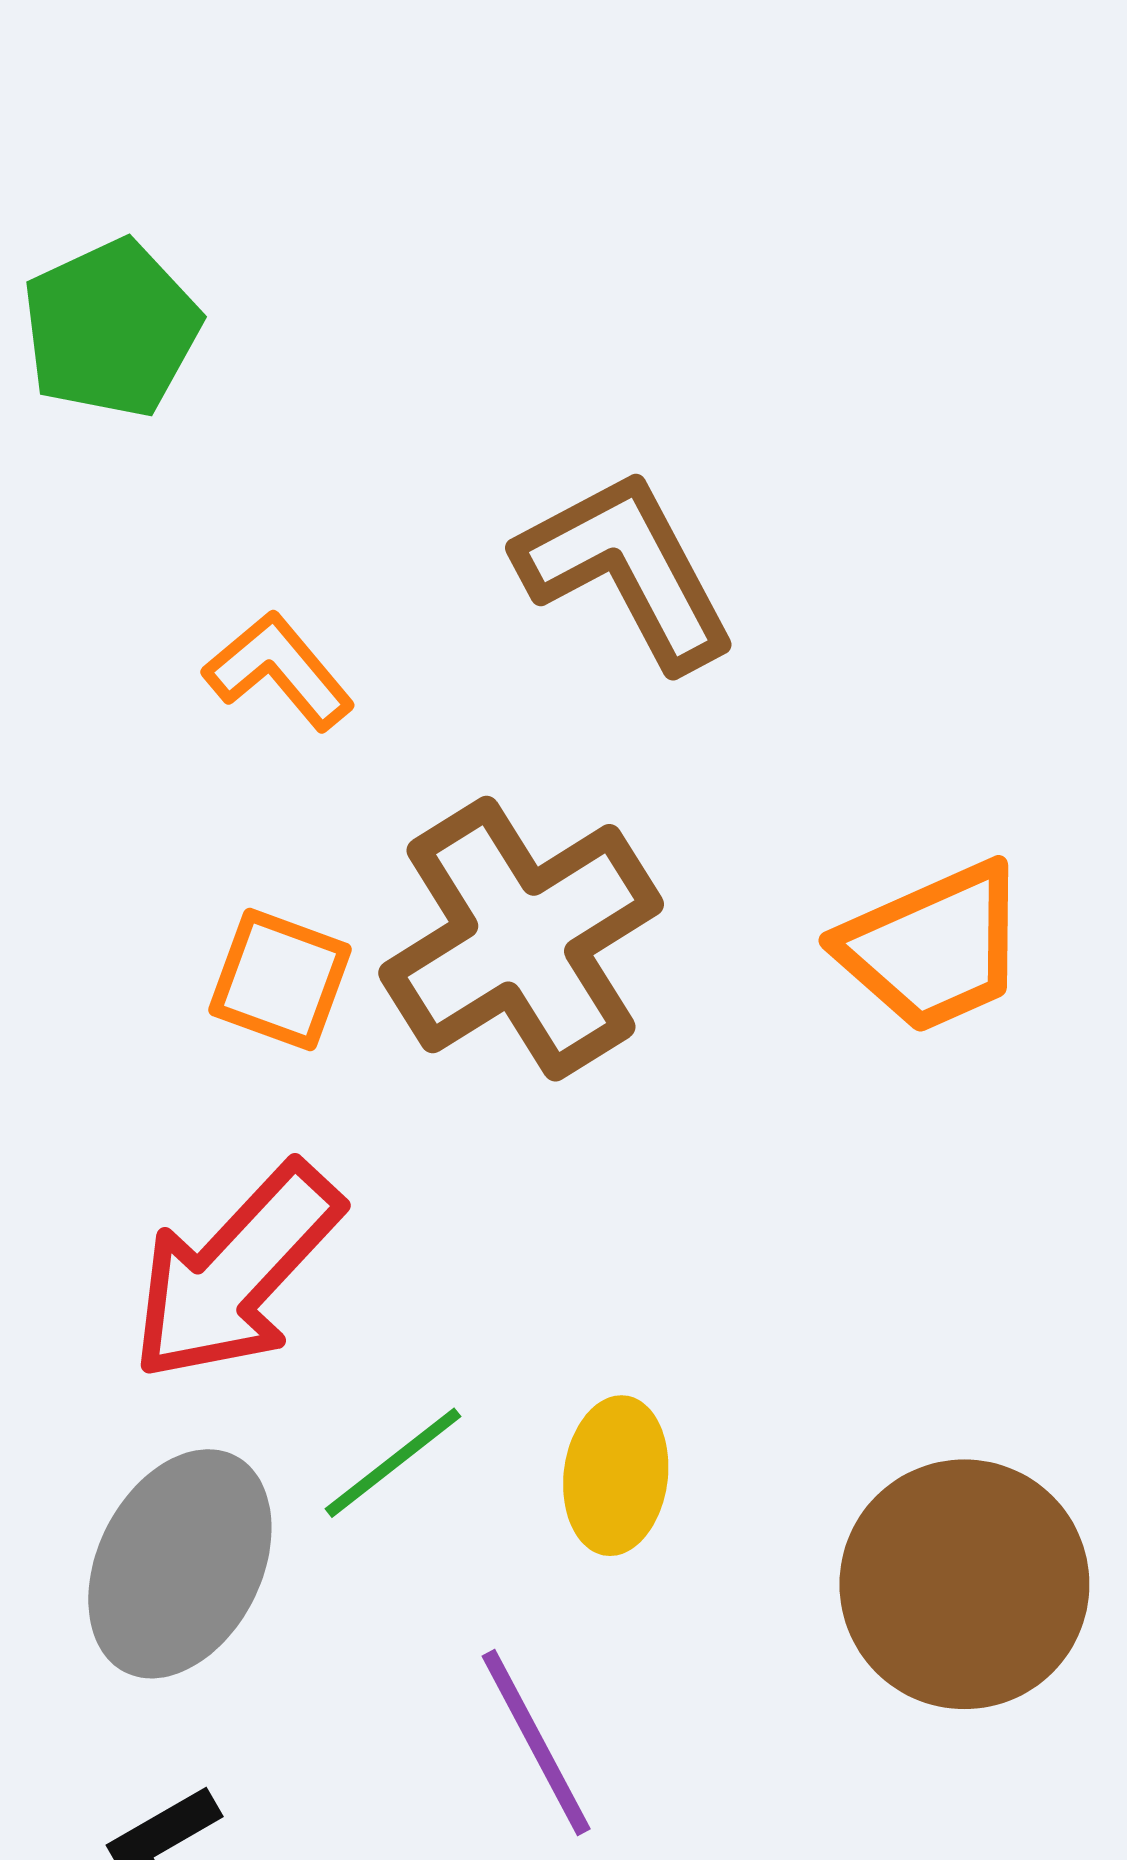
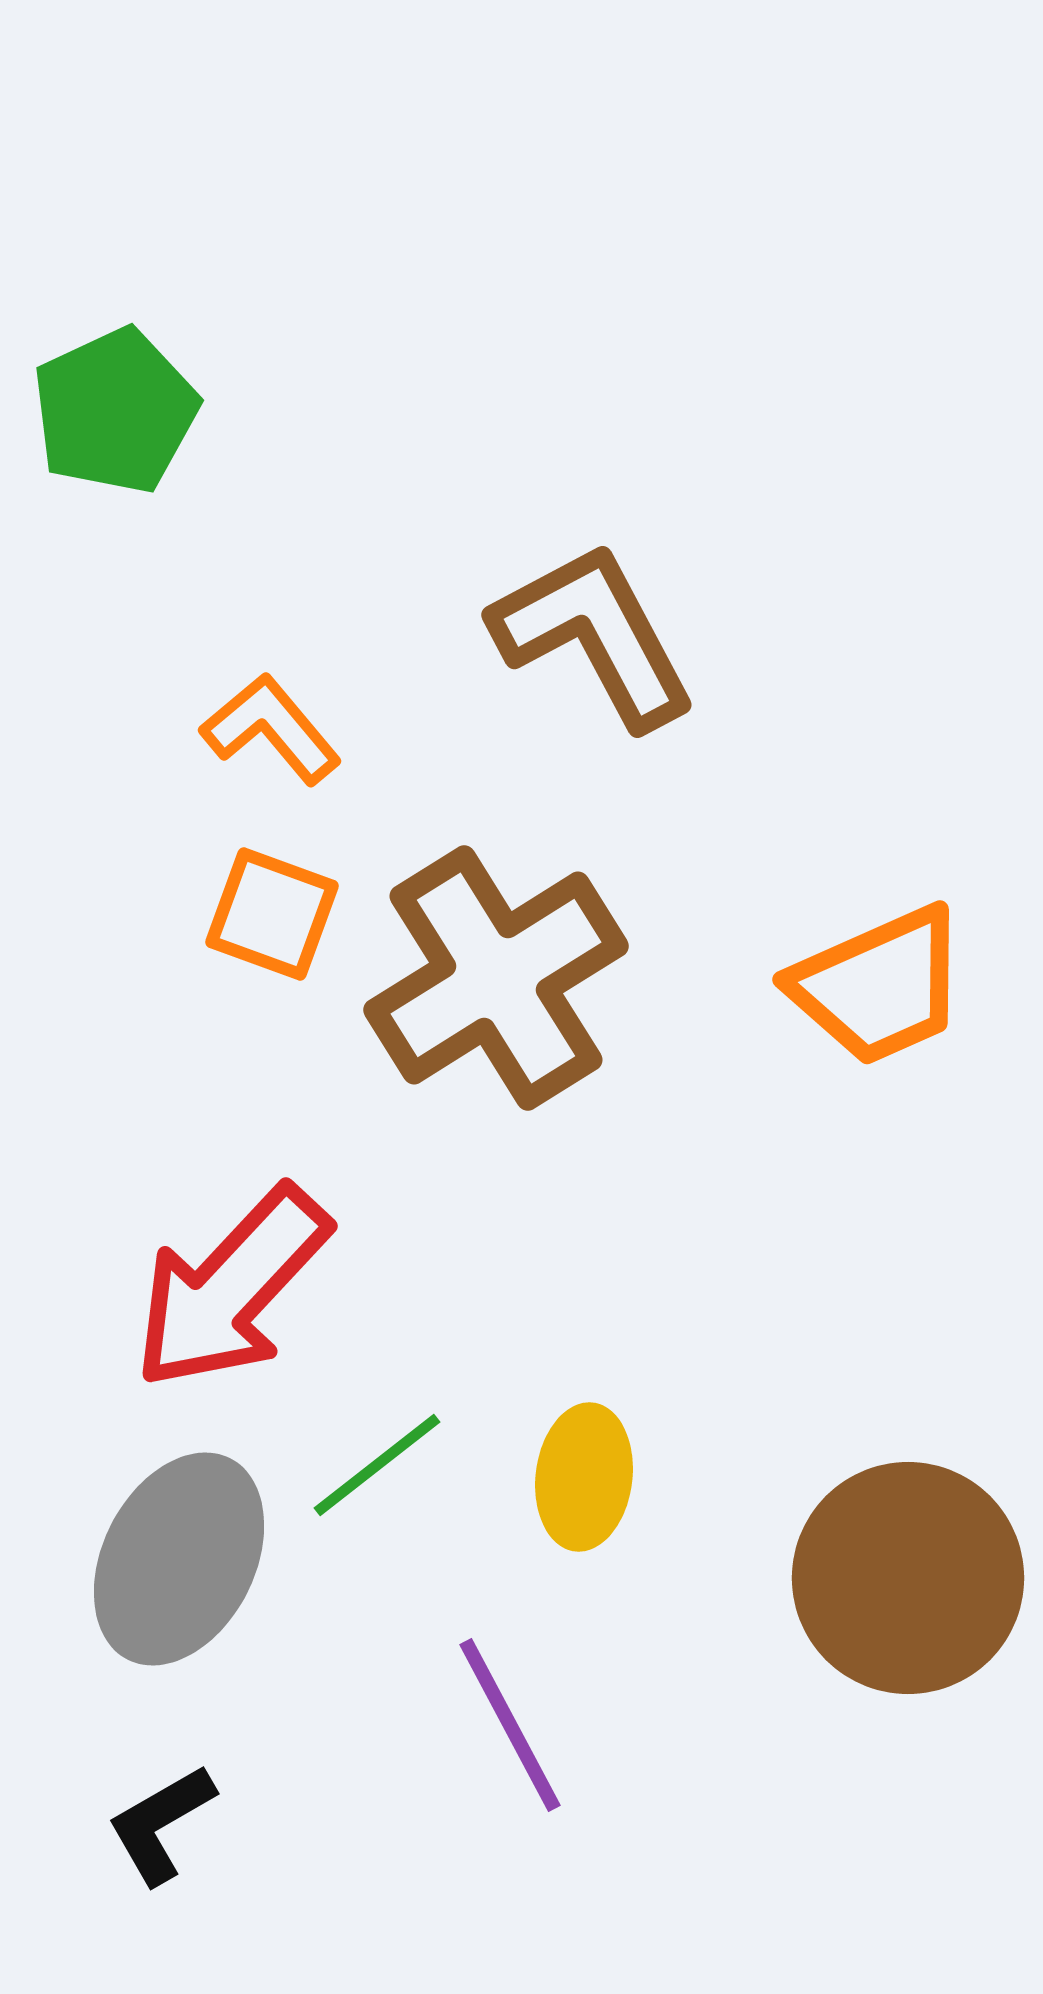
orange square: (280, 980) -> (272, 914), moved

